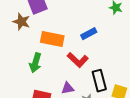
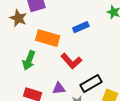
blue rectangle: (89, 34) -> (81, 27), moved
black rectangle: (99, 81) -> (91, 83), turned 70

